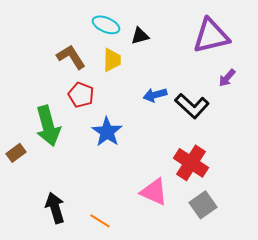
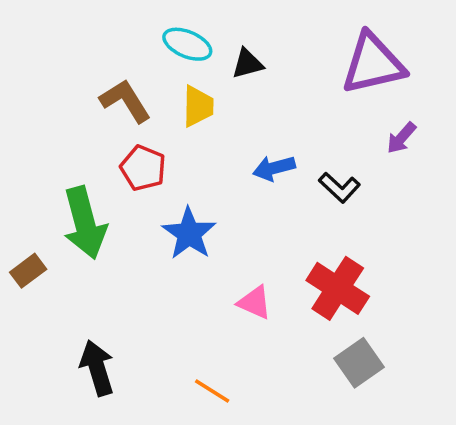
black L-shape: (192, 106) -> (339, 188), size x0.7
pink triangle: (154, 192) -> (255, 303), moved, size x0.7
orange line: (100, 221) -> (212, 391), moved

